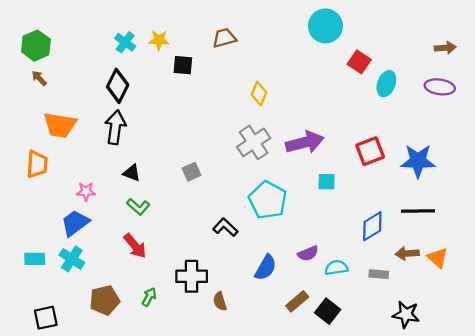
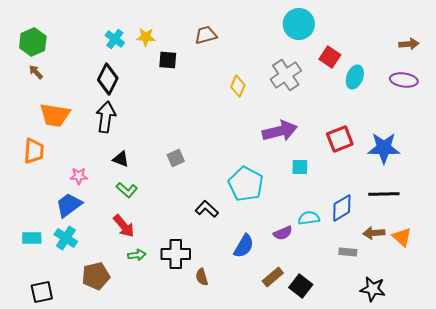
gray cross: (254, 142) -> (286, 75), moved
cyan semicircle: (336, 268) -> (309, 218), moved
green arrow: (149, 297) -> (137, 255), moved, turned 54

